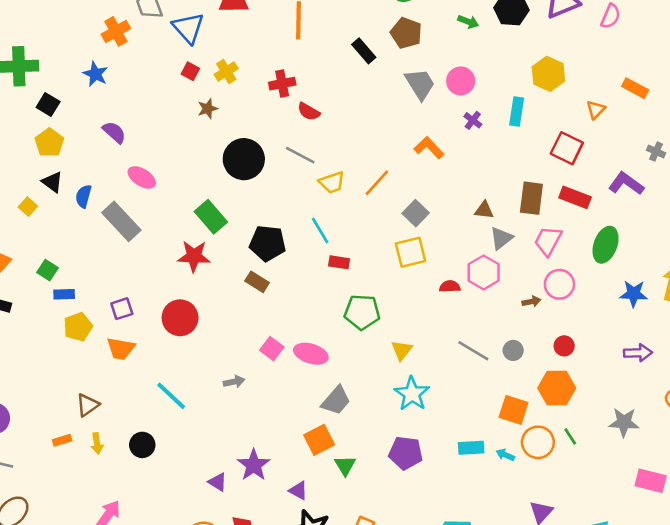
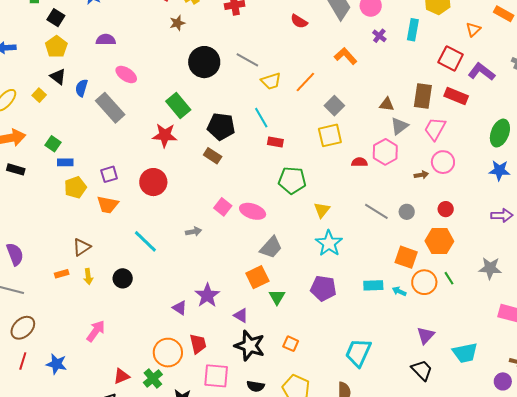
red semicircle: (309, 112) -> (299, 21), moved
purple semicircle: (114, 132) -> (106, 40), turned -42
purple L-shape: (626, 184) -> (481, 72), moved
green ellipse: (606, 245) -> (500, 133), moved

